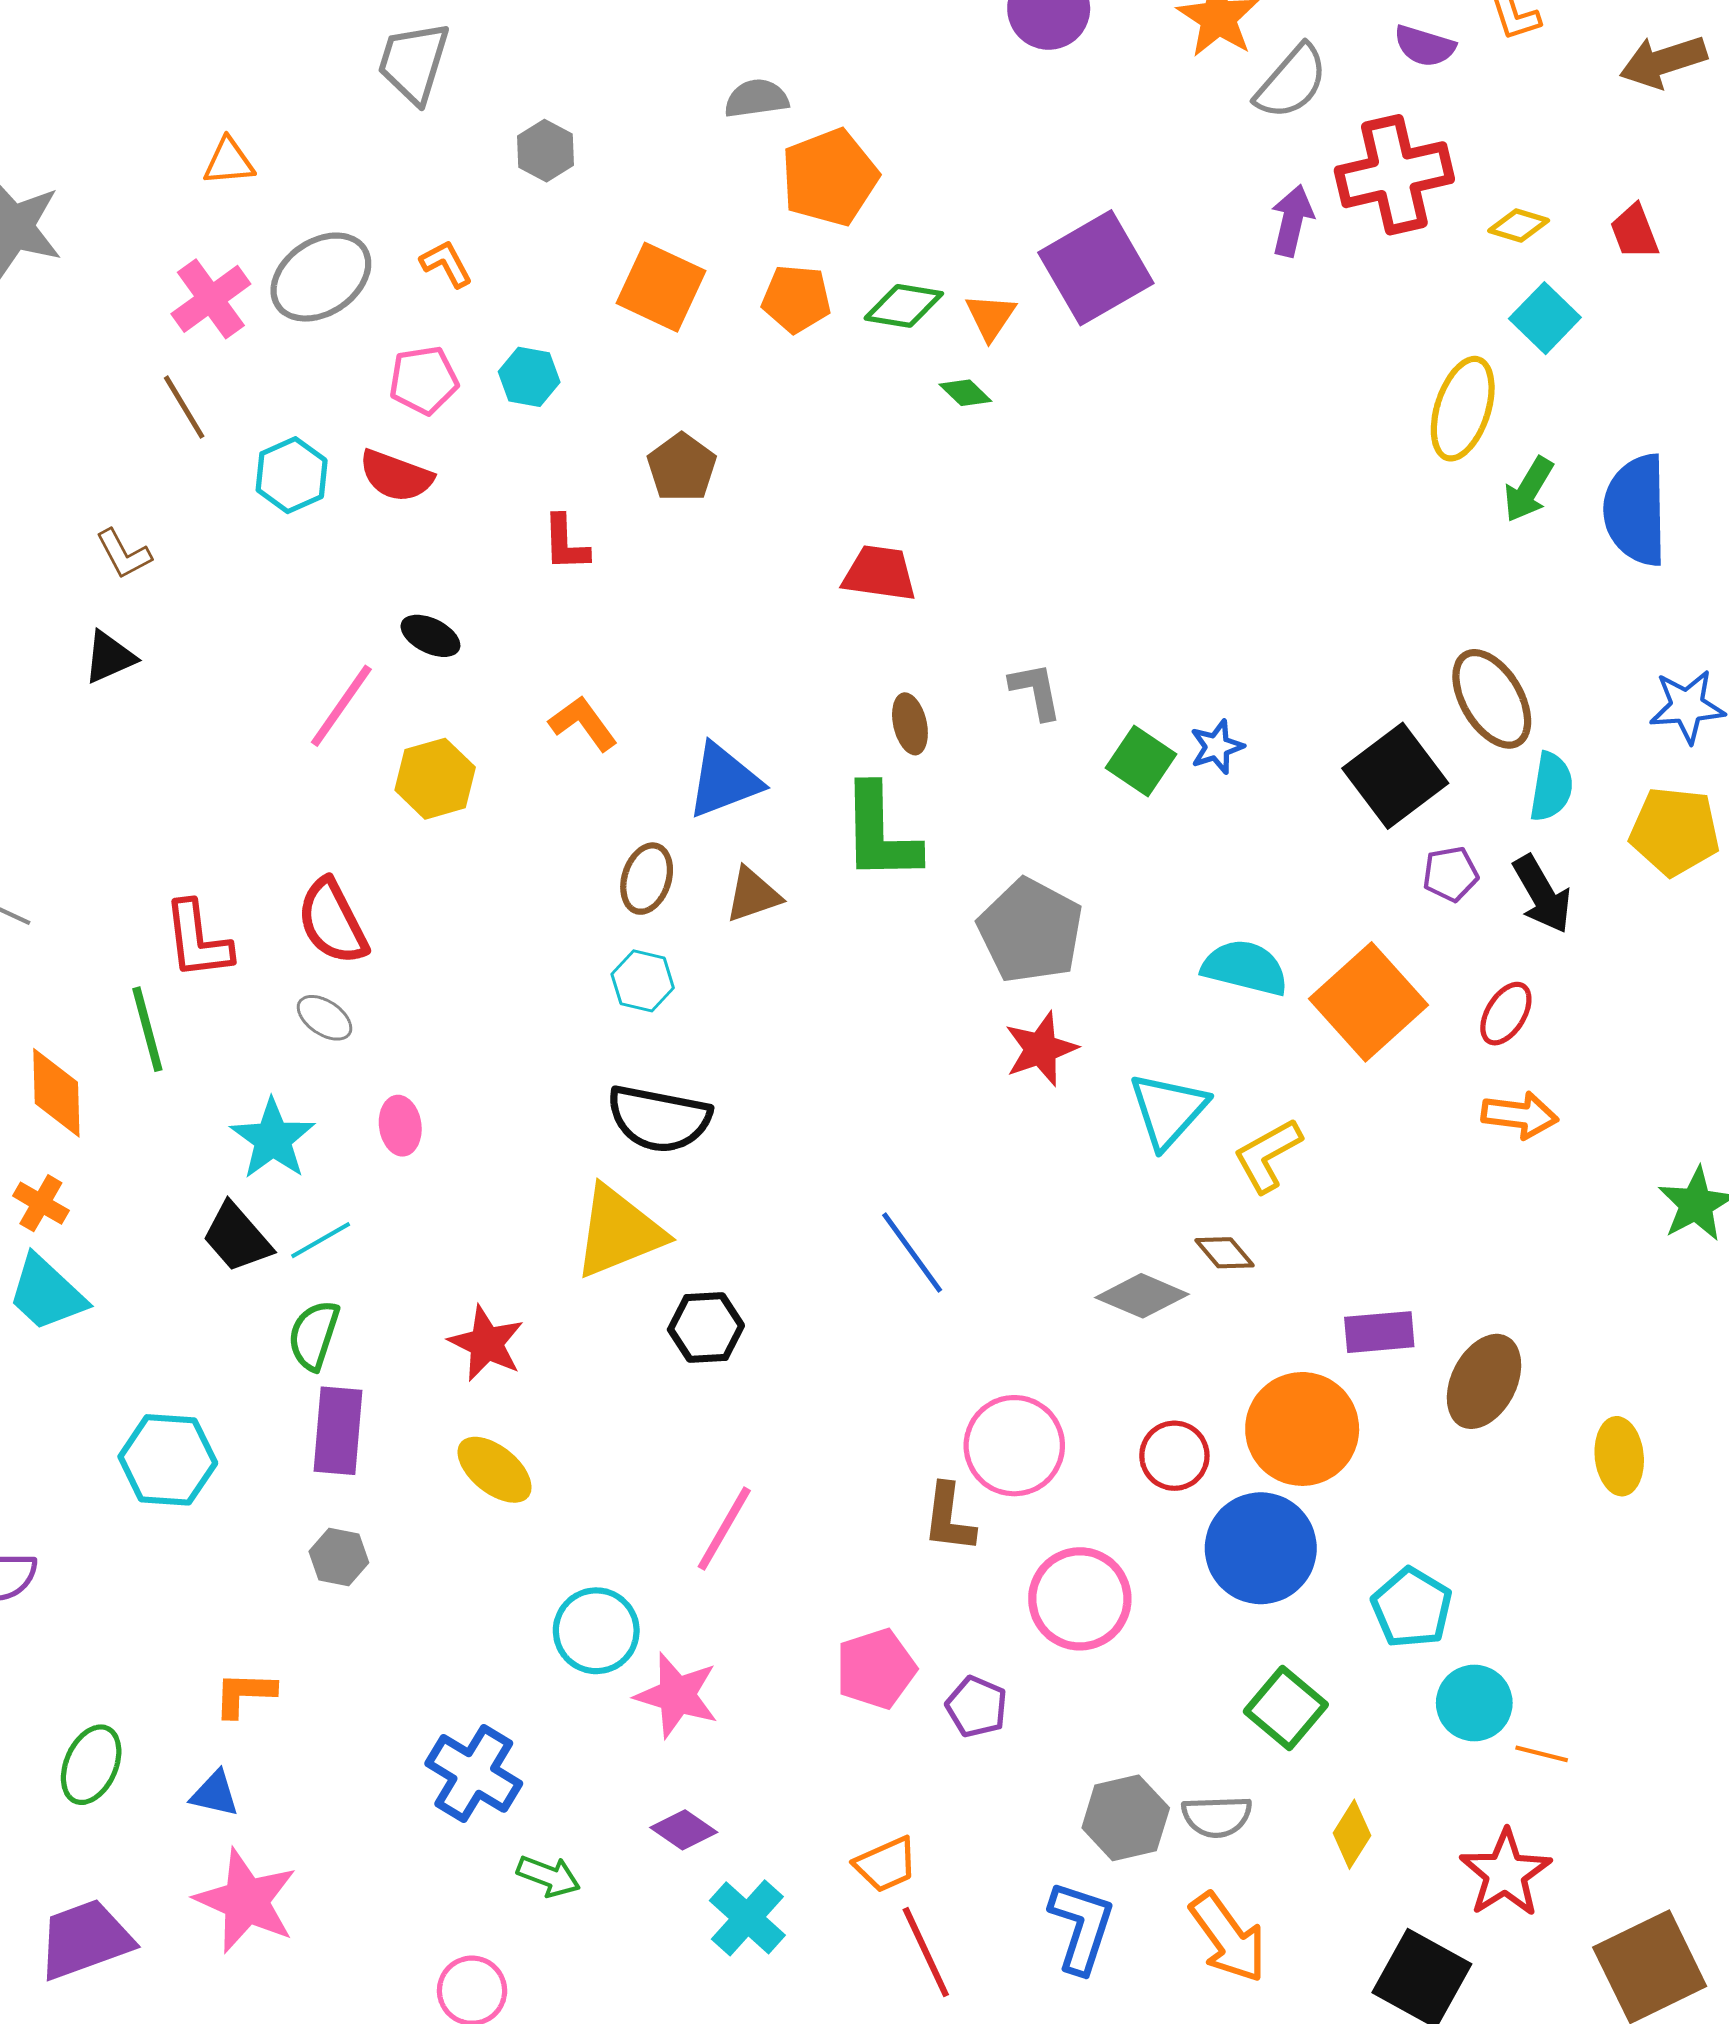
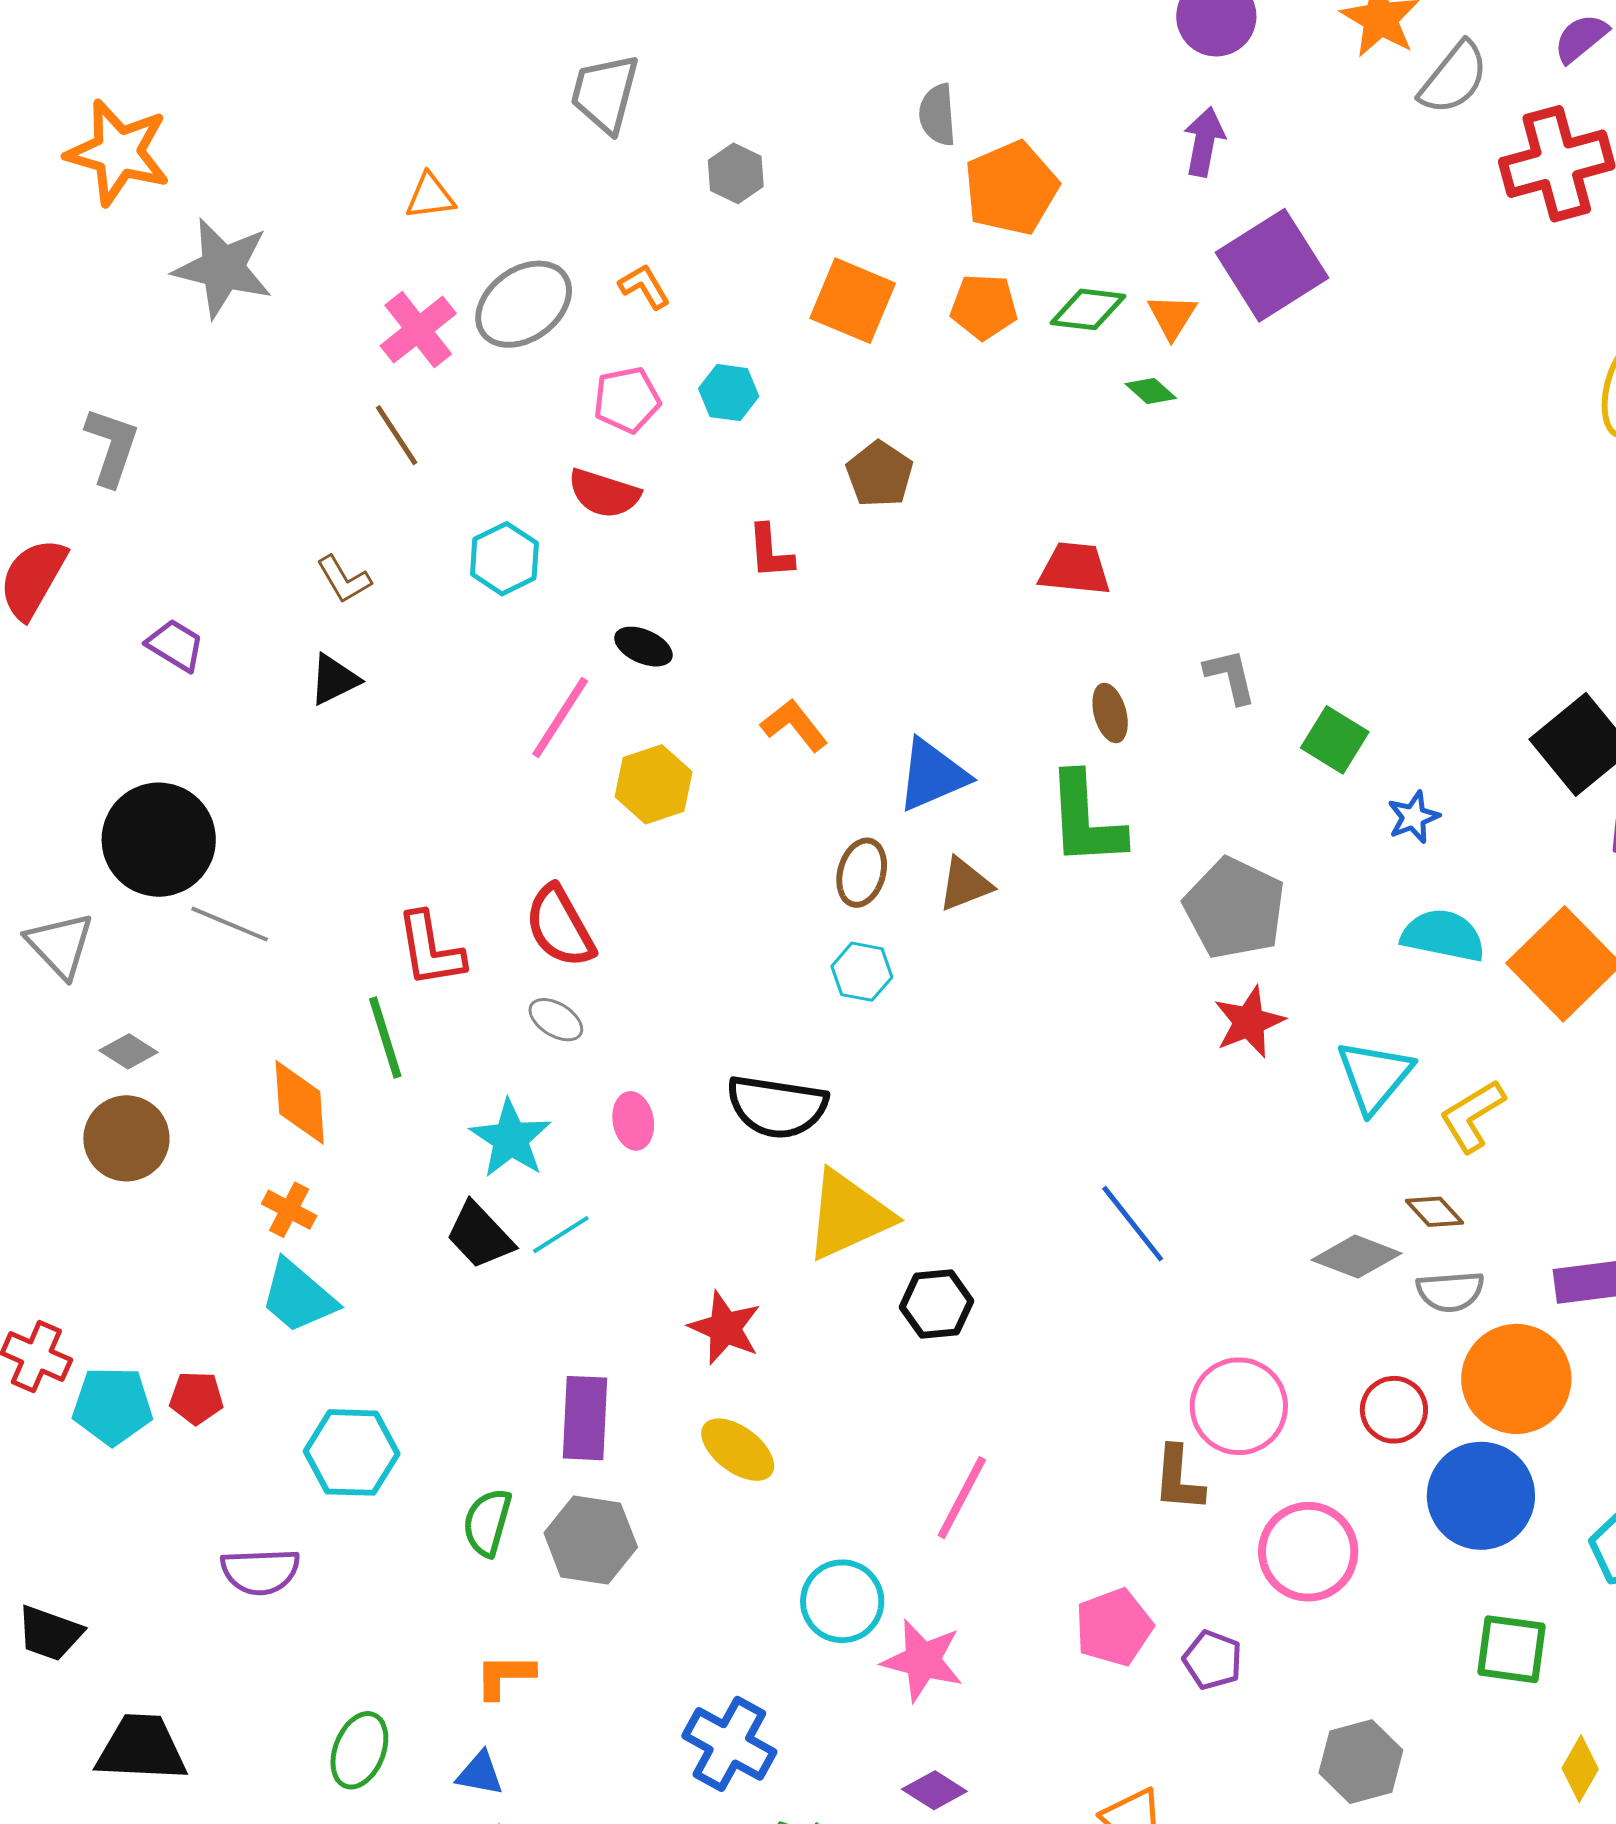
purple semicircle: (1425, 46) -> (1581, 38), turned 126
gray semicircle: (756, 98) -> (937, 115), turned -84
purple arrow: (1292, 221) -> (1204, 142), moved
cyan hexagon: (292, 475) -> (504, 559), moved
blue star: (1217, 747) -> (1414, 817), moved
black semicircle: (659, 1119) -> (777, 1107), moved
green semicircle: (314, 1335) -> (487, 1522), moved
cyan hexagon: (168, 1460) -> (352, 1452), moved
gray hexagon: (339, 1557) -> (591, 1540), size x1.6
green square: (1286, 1708) -> (1511, 1649), turned -30
gray semicircle: (1217, 1816) -> (1450, 1291), moved

